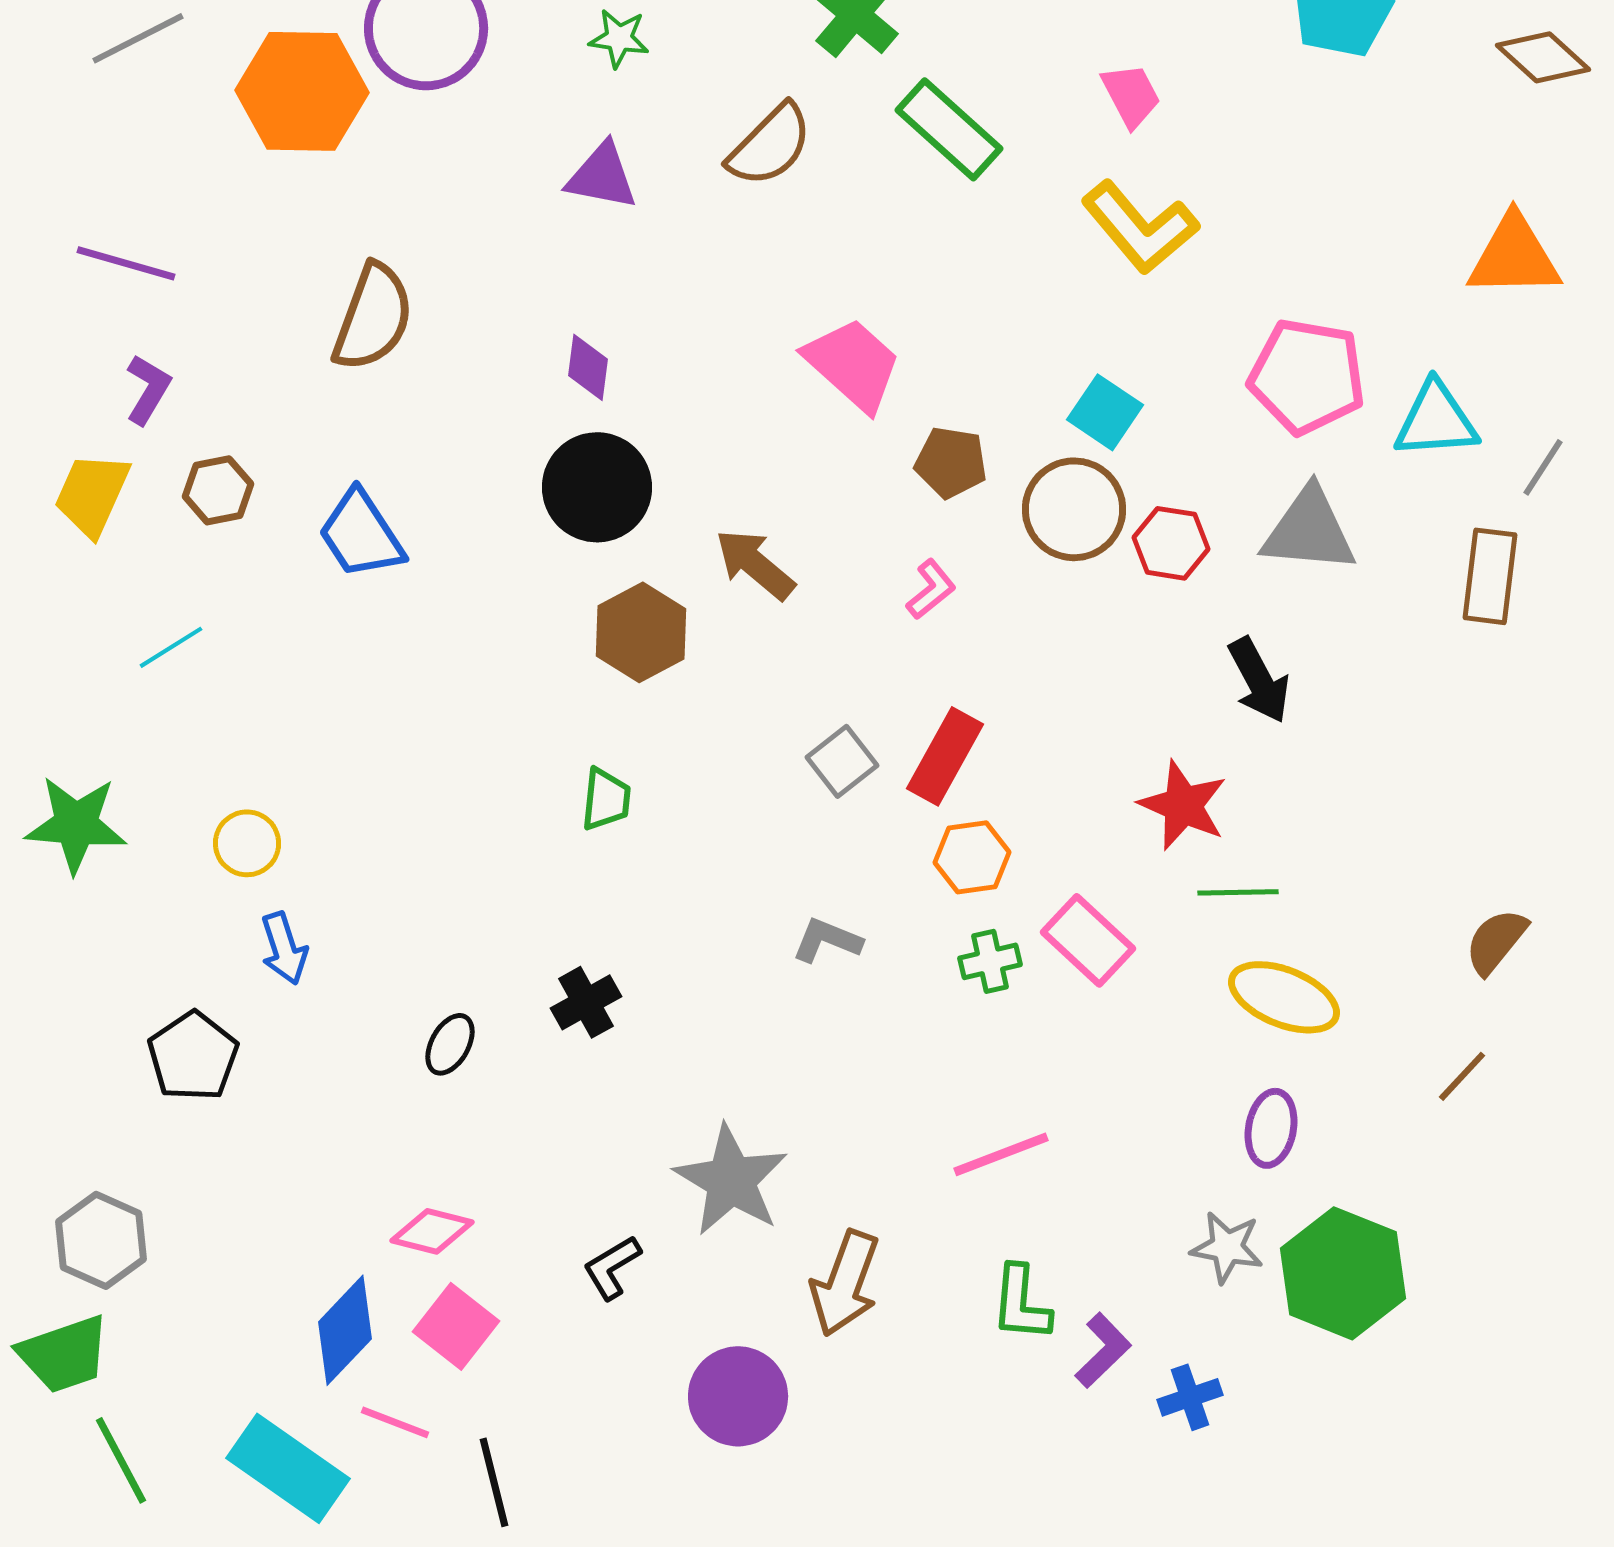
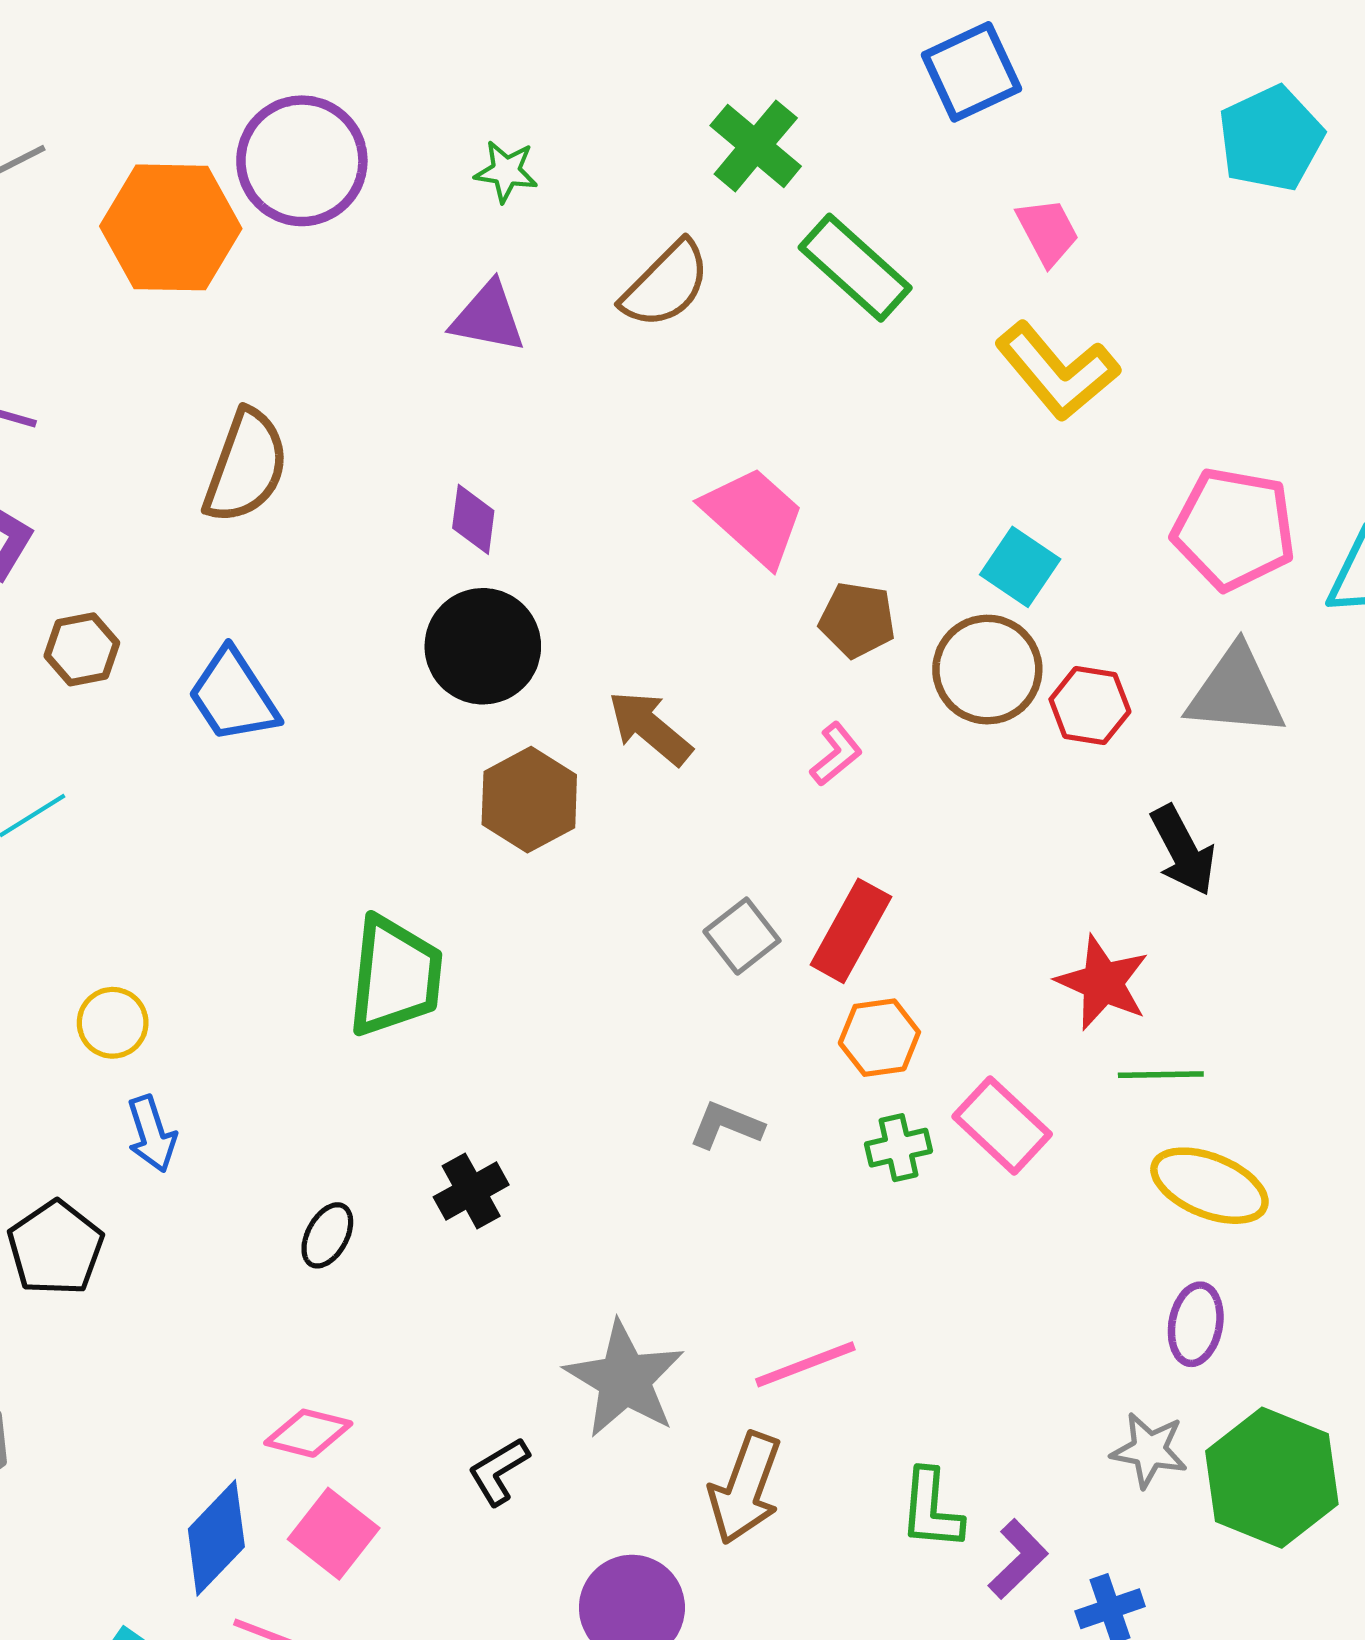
green trapezoid: (606, 799) -> (395, 976), moved, size x1.8
pink line: (1001, 1154) -> (805, 1364), moved

